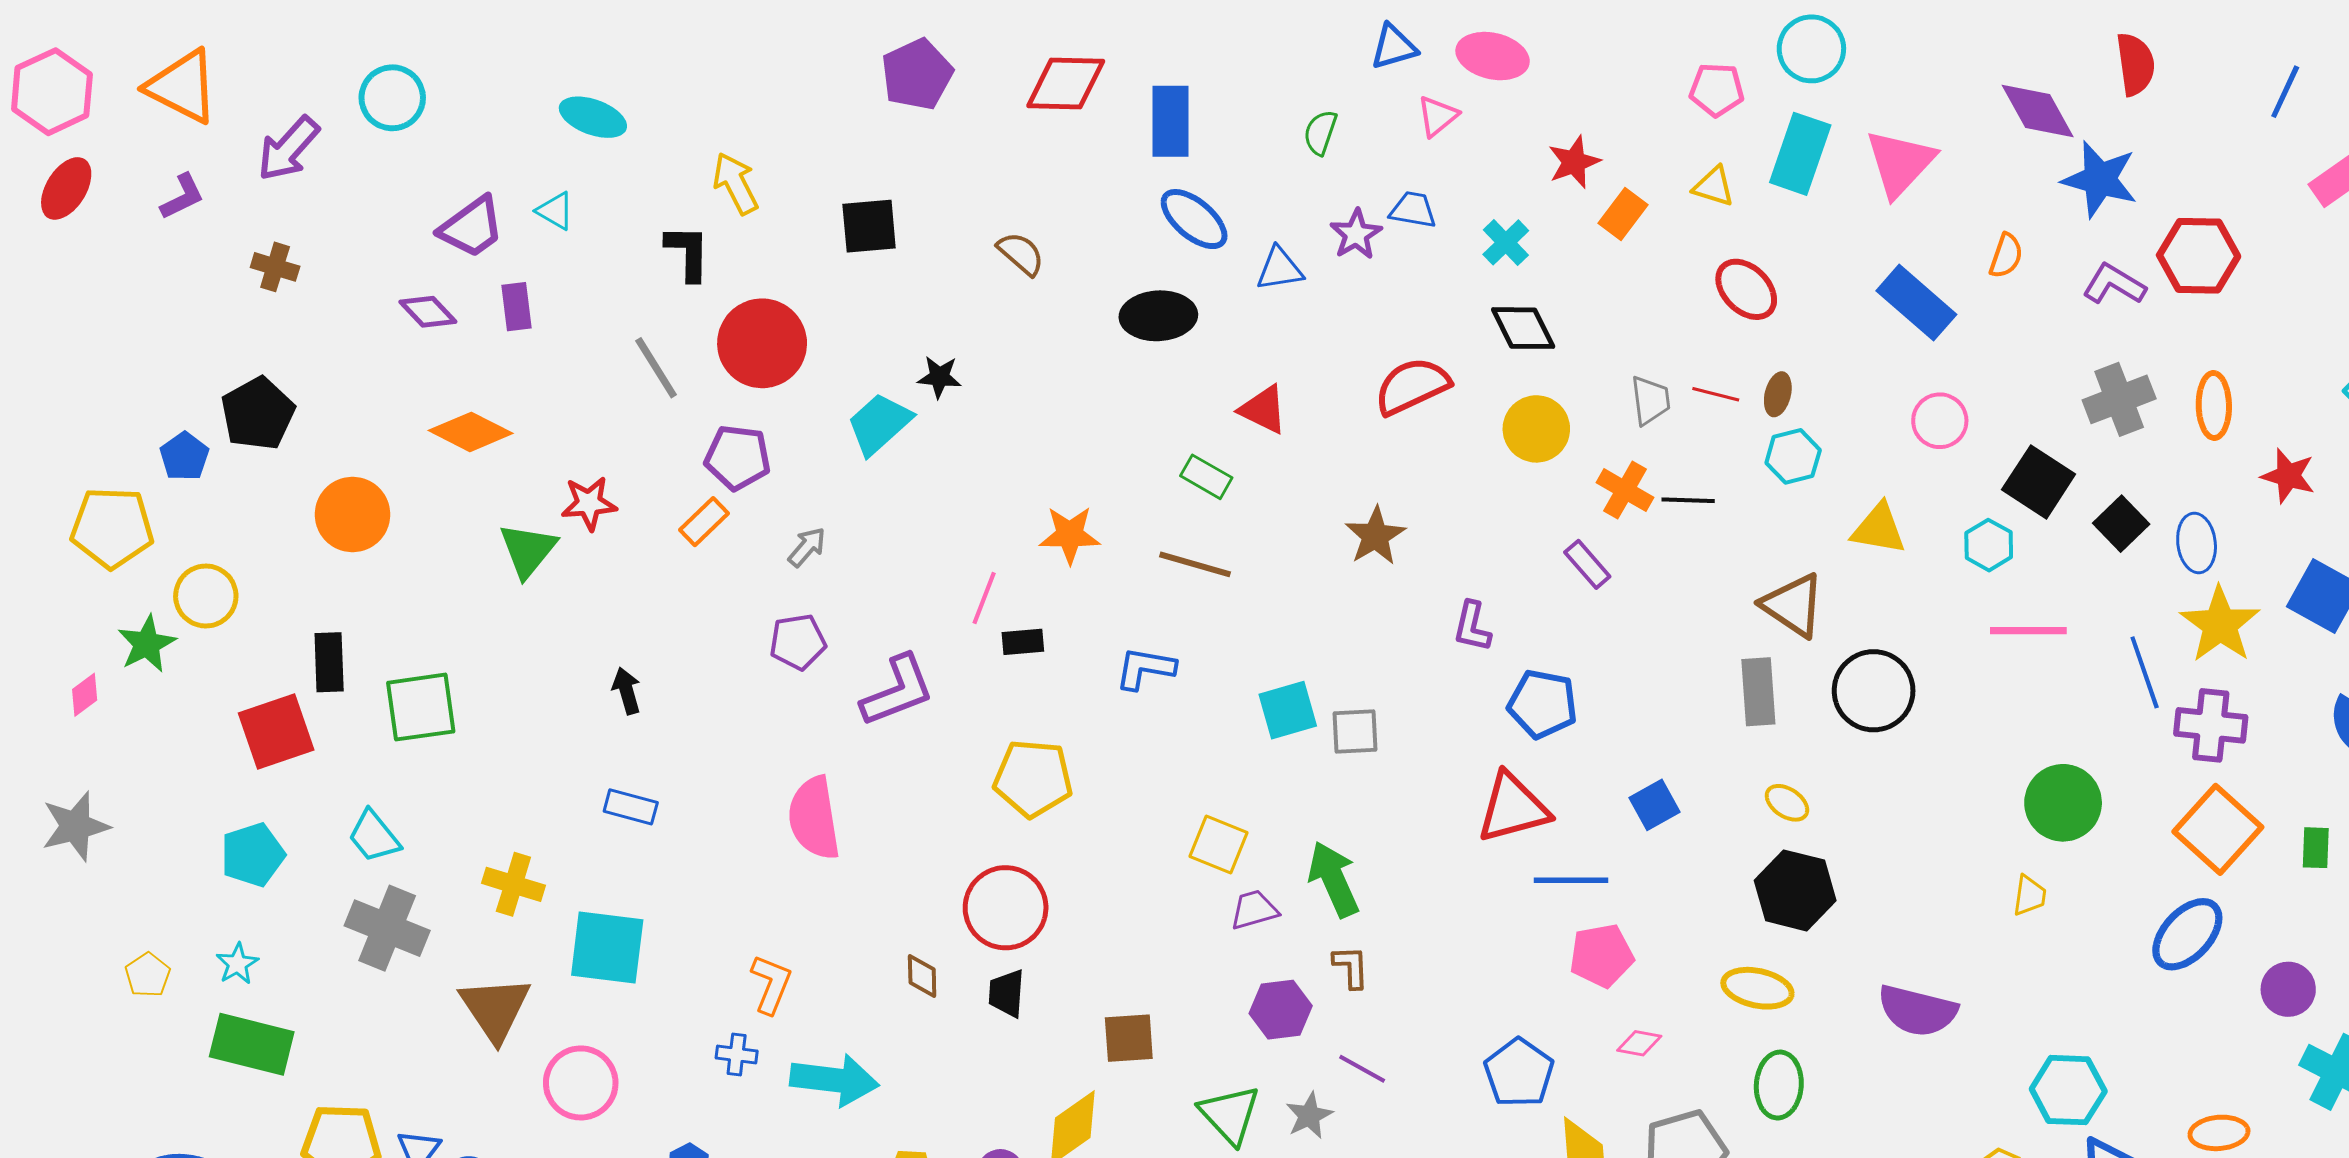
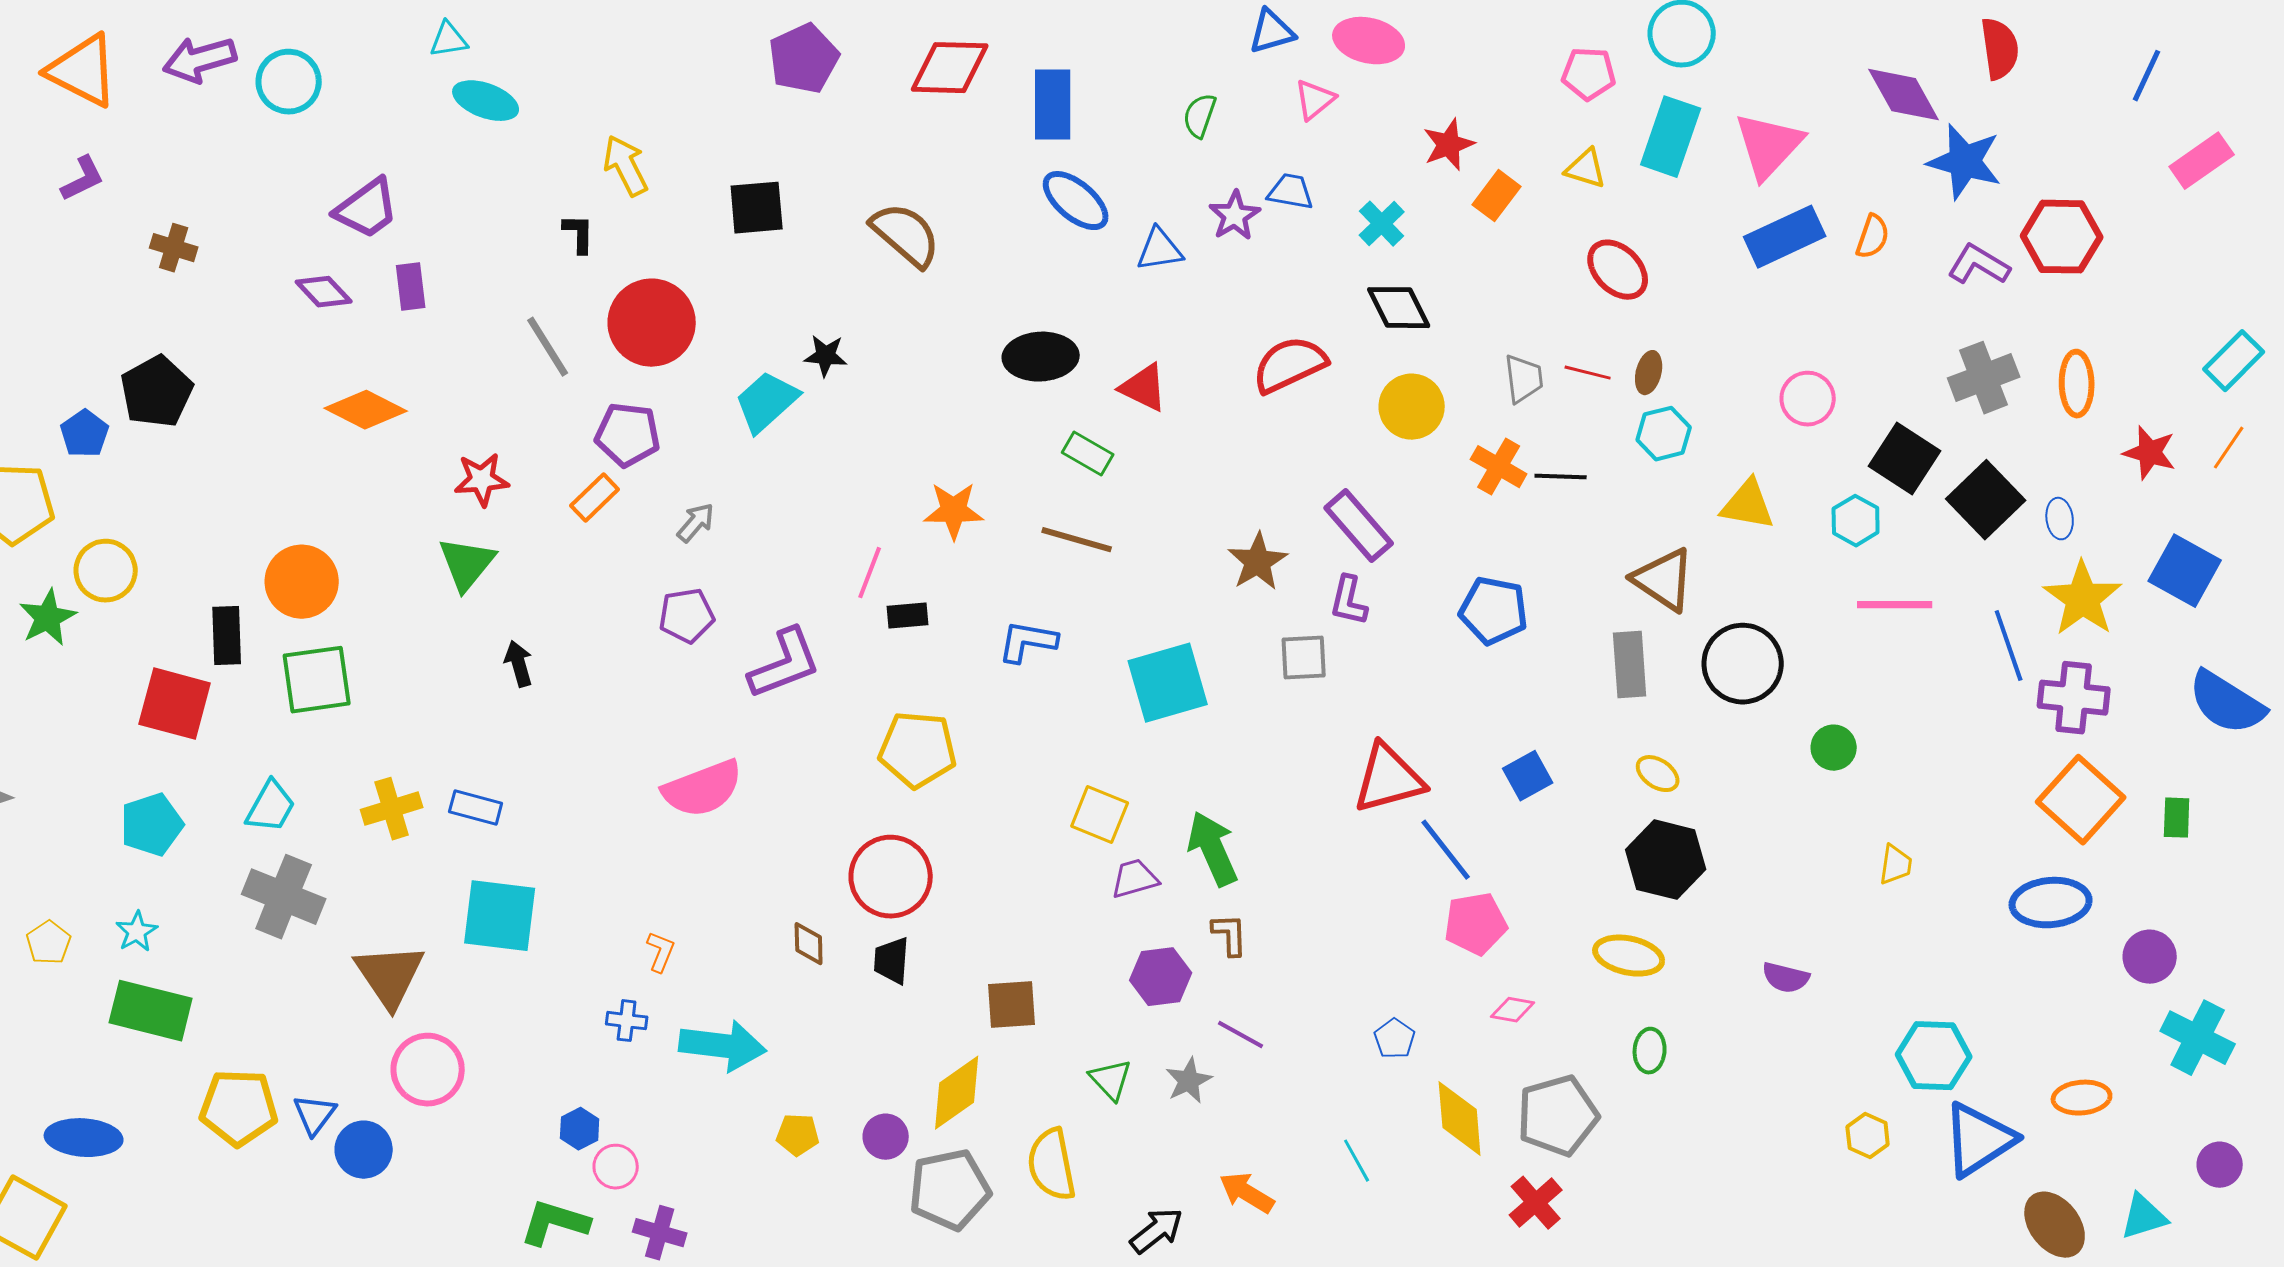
purple arrow: (288, 149) -> (200, 60), moved, turned 32
cyan triangle: (555, 211) -> (449, 40), moved, turned -39
black L-shape: (688, 253) -> (579, 234), size x0.7
brown semicircle: (1021, 254) -> (906, 235), size x1.5
blue rectangle: (1916, 303) -> (1785, 237), moved, turned -66
black ellipse: (1158, 316) -> (1041, 357), moved
orange circle: (353, 514) -> (302, 582), moved
black square: (2121, 524) -> (1986, 500), size x1.4
brown star: (1375, 536) -> (1258, 562), moved
blue ellipse: (2197, 543) -> (2060, 519), size x0.7
green triangle: (528, 550) -> (467, 564), moved
purple rectangle: (1587, 564) -> (1359, 526), moved, size x1.5
blue pentagon: (1542, 704) -> (1494, 611), moved
cyan square: (1288, 710) -> (1168, 683), size x1.4
red square: (276, 731) -> (175, 704), turned 34
gray square: (1355, 731) -> (1304, 658), moved
green circle: (2063, 803) -> (1834, 748), moved, size x0.6
blue rectangle: (631, 807) -> (476, 808), moved
pink semicircle: (814, 818) -> (703, 789), turned -102
cyan trapezoid: (374, 836) -> (271, 807), turned -112
blue line: (1571, 880) -> (1446, 850), turned 52
yellow cross: (513, 884) -> (392, 809), moved, turned -34
blue ellipse: (2187, 934) -> (2051, 903), turned 42
orange L-shape: (771, 984) -> (661, 952), size x0.7
purple semicircle: (1917, 1011) -> (1786, 978), size x0.6
blue pentagon: (1519, 1073) -> (1395, 1039), size x0.6
pink circle: (581, 1083) -> (428, 1070), moved
green ellipse: (1779, 1085) -> (1650, 1051), size x0.7
green triangle: (1230, 1115) -> (1111, 1080), size x0.7

